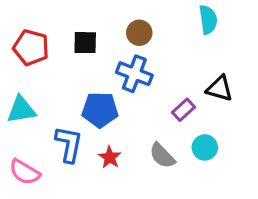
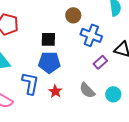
black square: (85, 43) -> (48, 39), moved
blue cross: (134, 74) -> (91, 35), moved
cyan circle: (205, 147) -> (113, 94), moved

